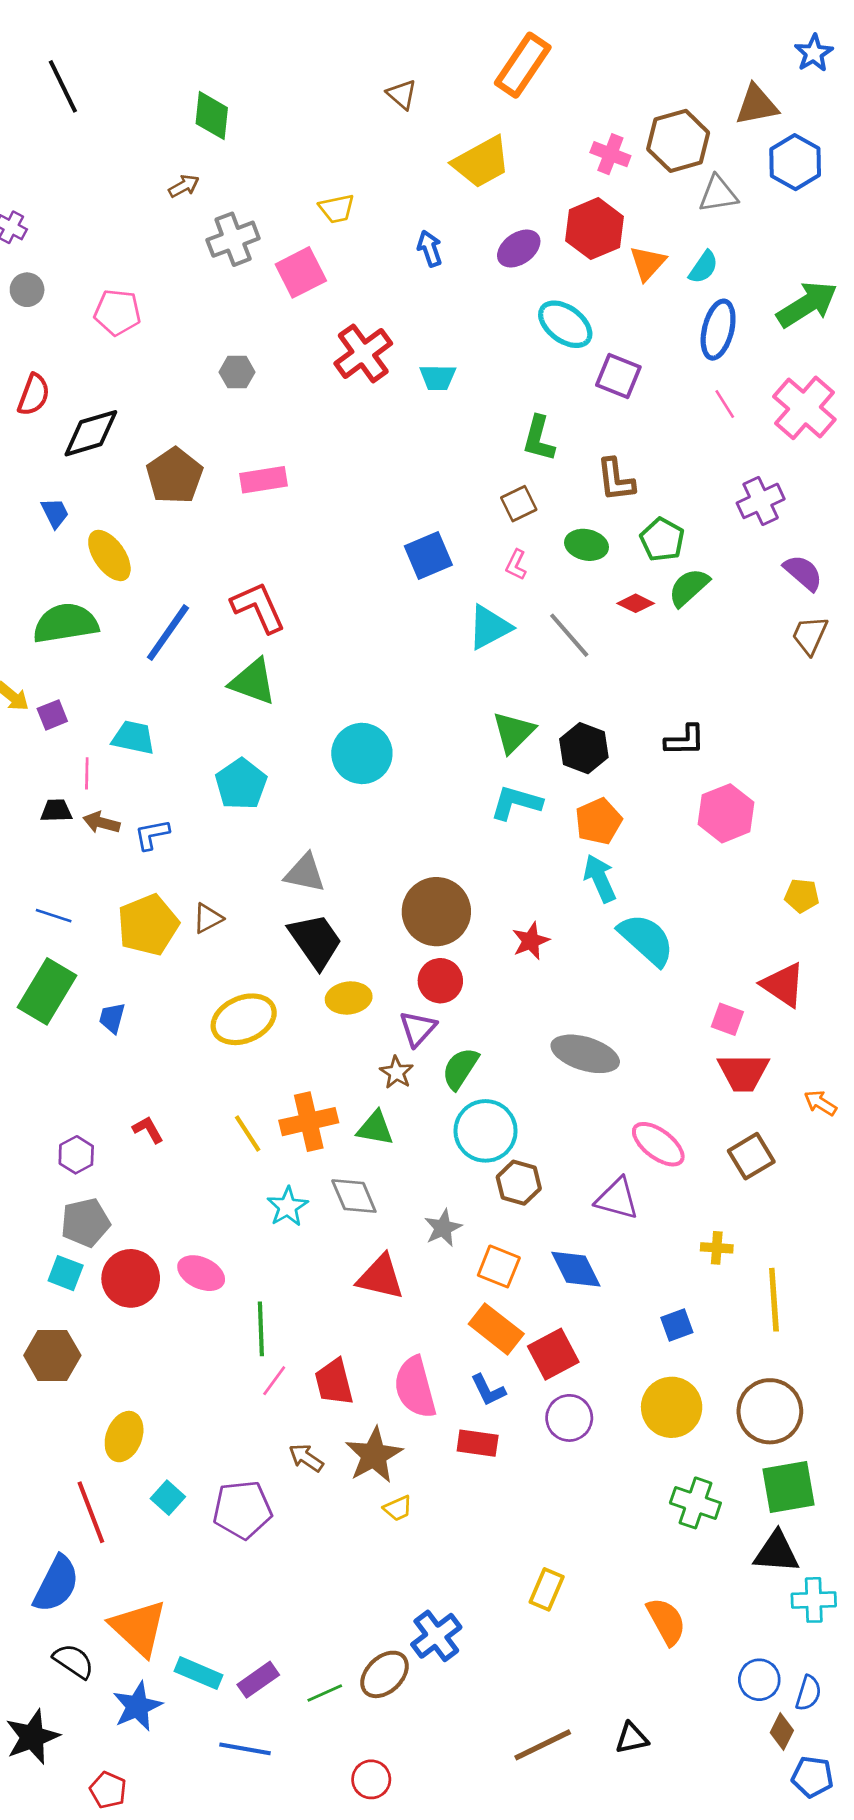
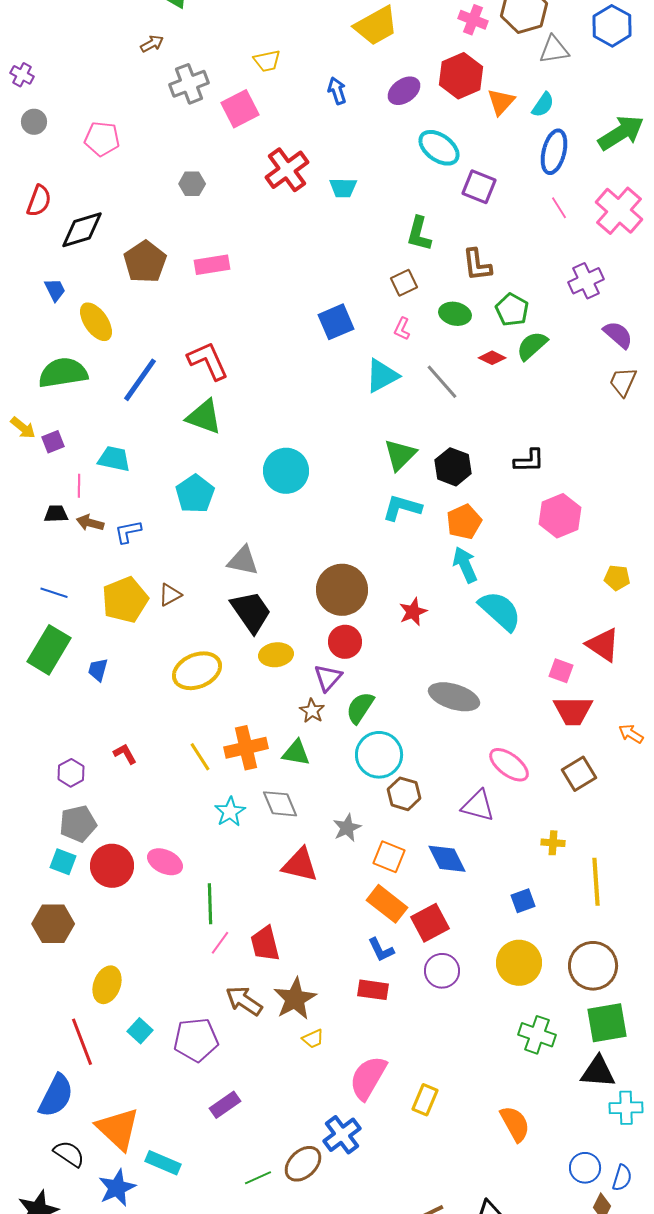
pink semicircle: (415, 1387) -> (368, 1078), moved, turned 45
brown arrow: (306, 1458) -> (244, 1001), size x1.4
purple rectangle: (258, 1680) -> (225, 1105), moved

